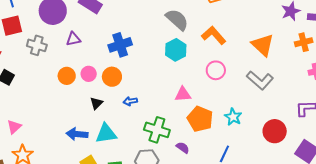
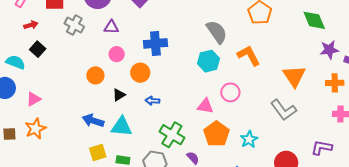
pink circle: (216, 70) -> (230, 92), moved
pink circle: (89, 74) -> (117, 54), moved
orange circle: (67, 76) -> (95, 75), moved

